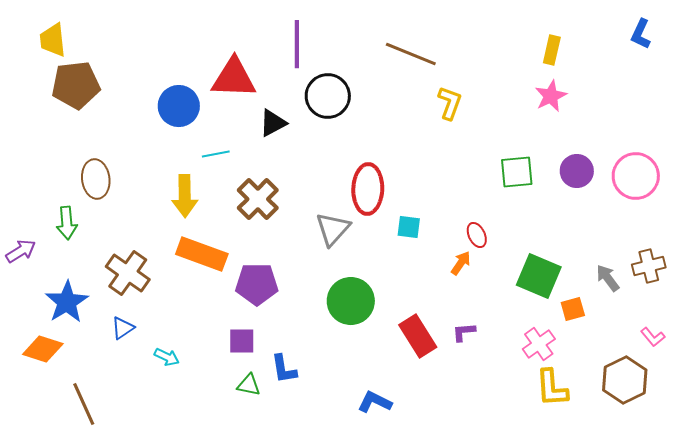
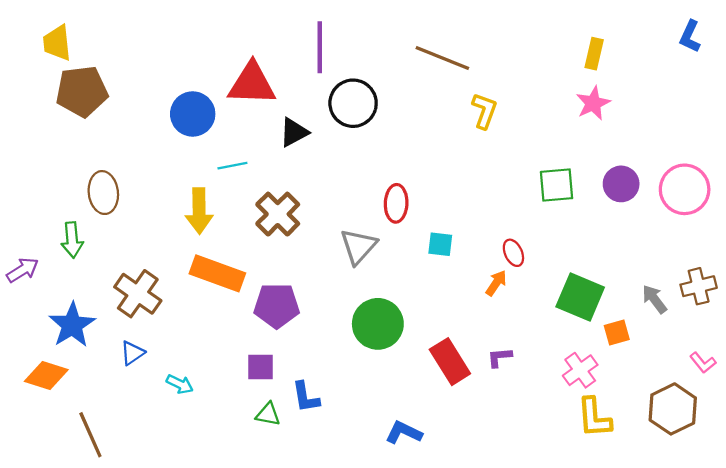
red ellipse: (368, 189) -> (396, 203), size x0.7

